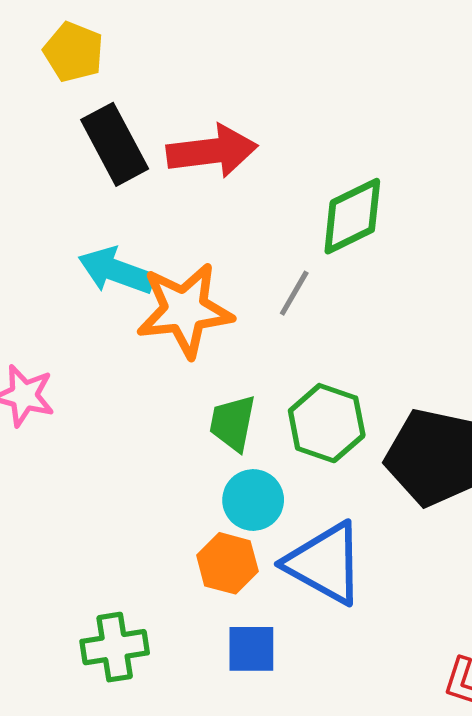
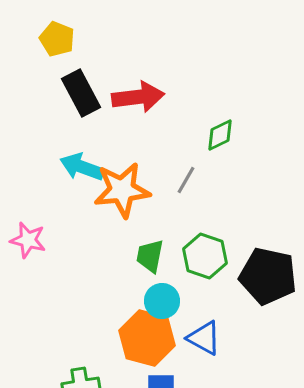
green diamond: (352, 216) -> (220, 135), size x0.7
orange hexagon: (227, 563) -> (147, 338), size x1.6
blue triangle: (325, 563) -> (204, 338), size x0.7

